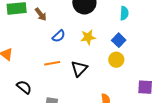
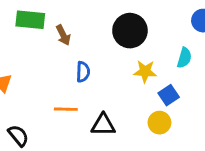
blue semicircle: (59, 36) -> (83, 72), turned -56
yellow star: (88, 37) -> (145, 71), moved
black triangle: (79, 69) -> (103, 125), turned 36

